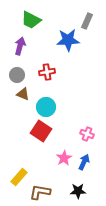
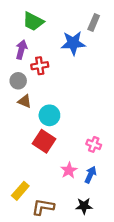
red cross: (47, 72) -> (40, 66), moved

